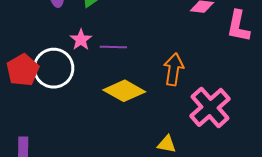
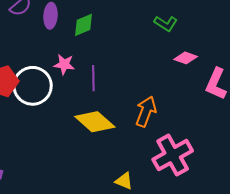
pink star: (81, 40) -> (64, 64), turned 30
purple line: (113, 47) -> (93, 78), turned 75

